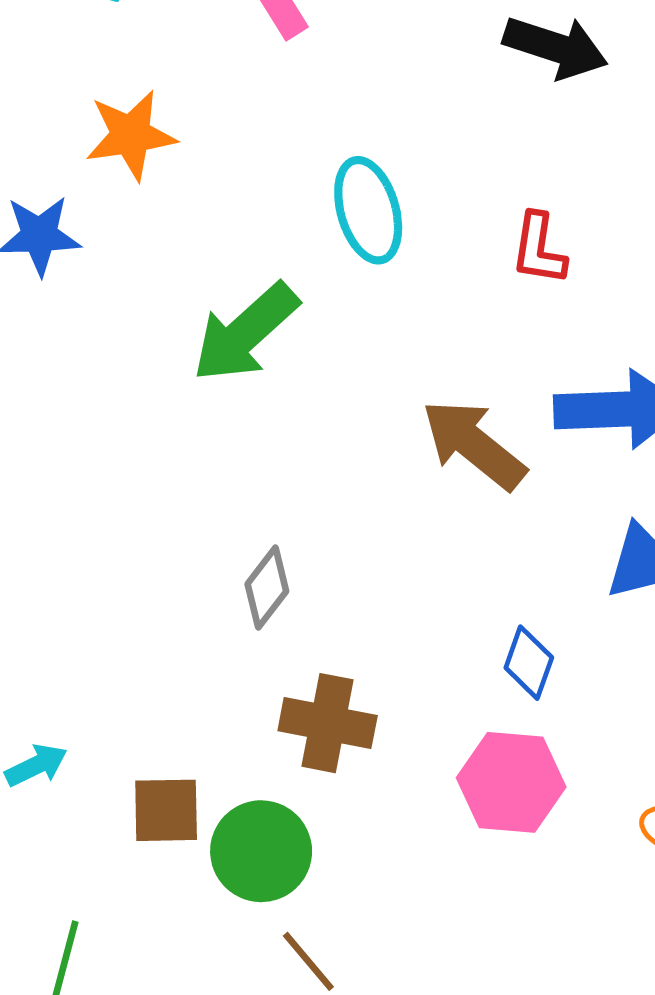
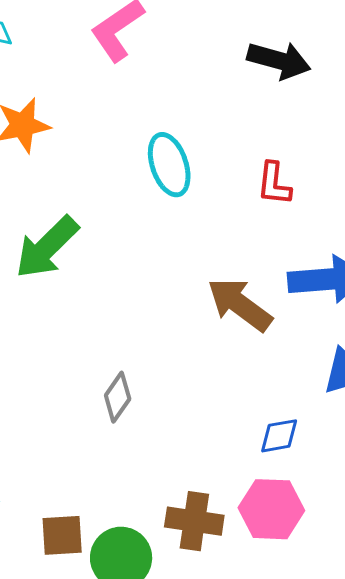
green arrow: (245, 333) -> (47, 247), moved
blue diamond: (529, 663) -> (279, 436), turned 63
brown cross: (328, 723) -> (194, 521), moved

